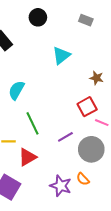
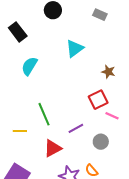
cyan semicircle: (16, 90) -> (29, 66), moved
gray circle: (91, 149) -> (101, 142), size x0.6
red triangle: (27, 157) -> (53, 148), moved

